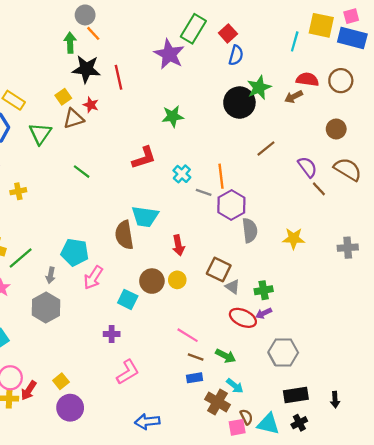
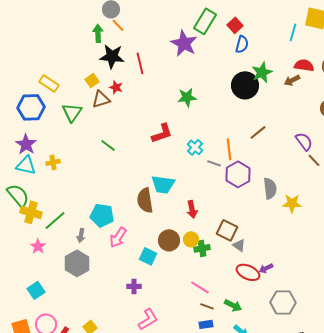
brown line: (266, 149) -> (258, 132), moved
gray semicircle: (250, 230) -> (270, 188), moved
green cross: (264, 290) -> (202, 248), moved

